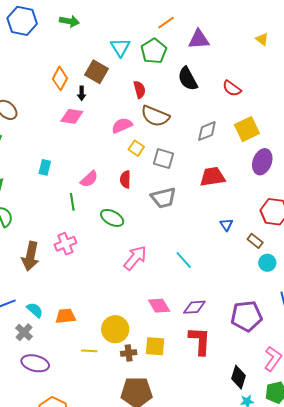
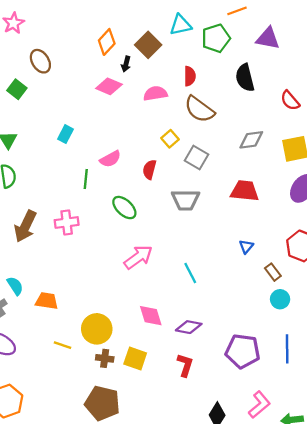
cyan triangle: (120, 47) -> (181, 25), turned 35
pink semicircle: (122, 126) -> (155, 93), moved
red L-shape: (200, 341) -> (185, 365), size x0.7

